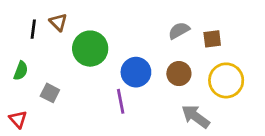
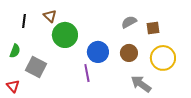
brown triangle: (58, 22) -> (50, 16), moved
gray square: (50, 93) -> (36, 67), size x1.5

